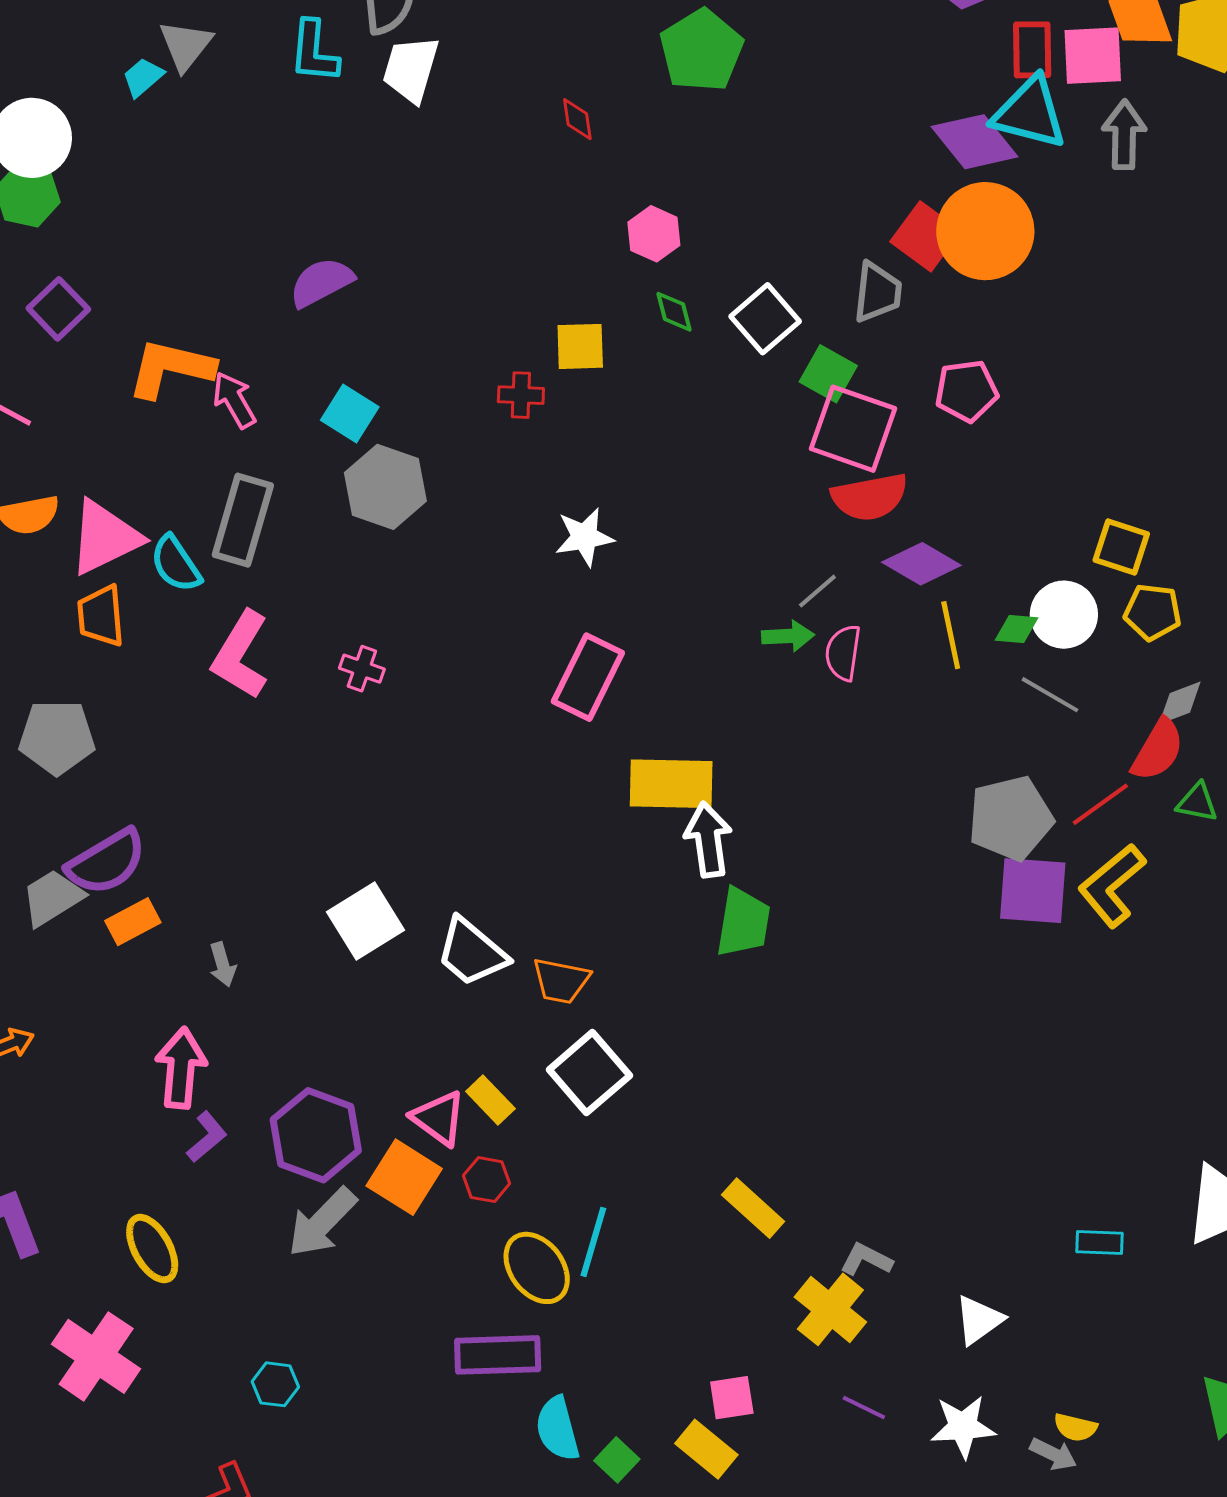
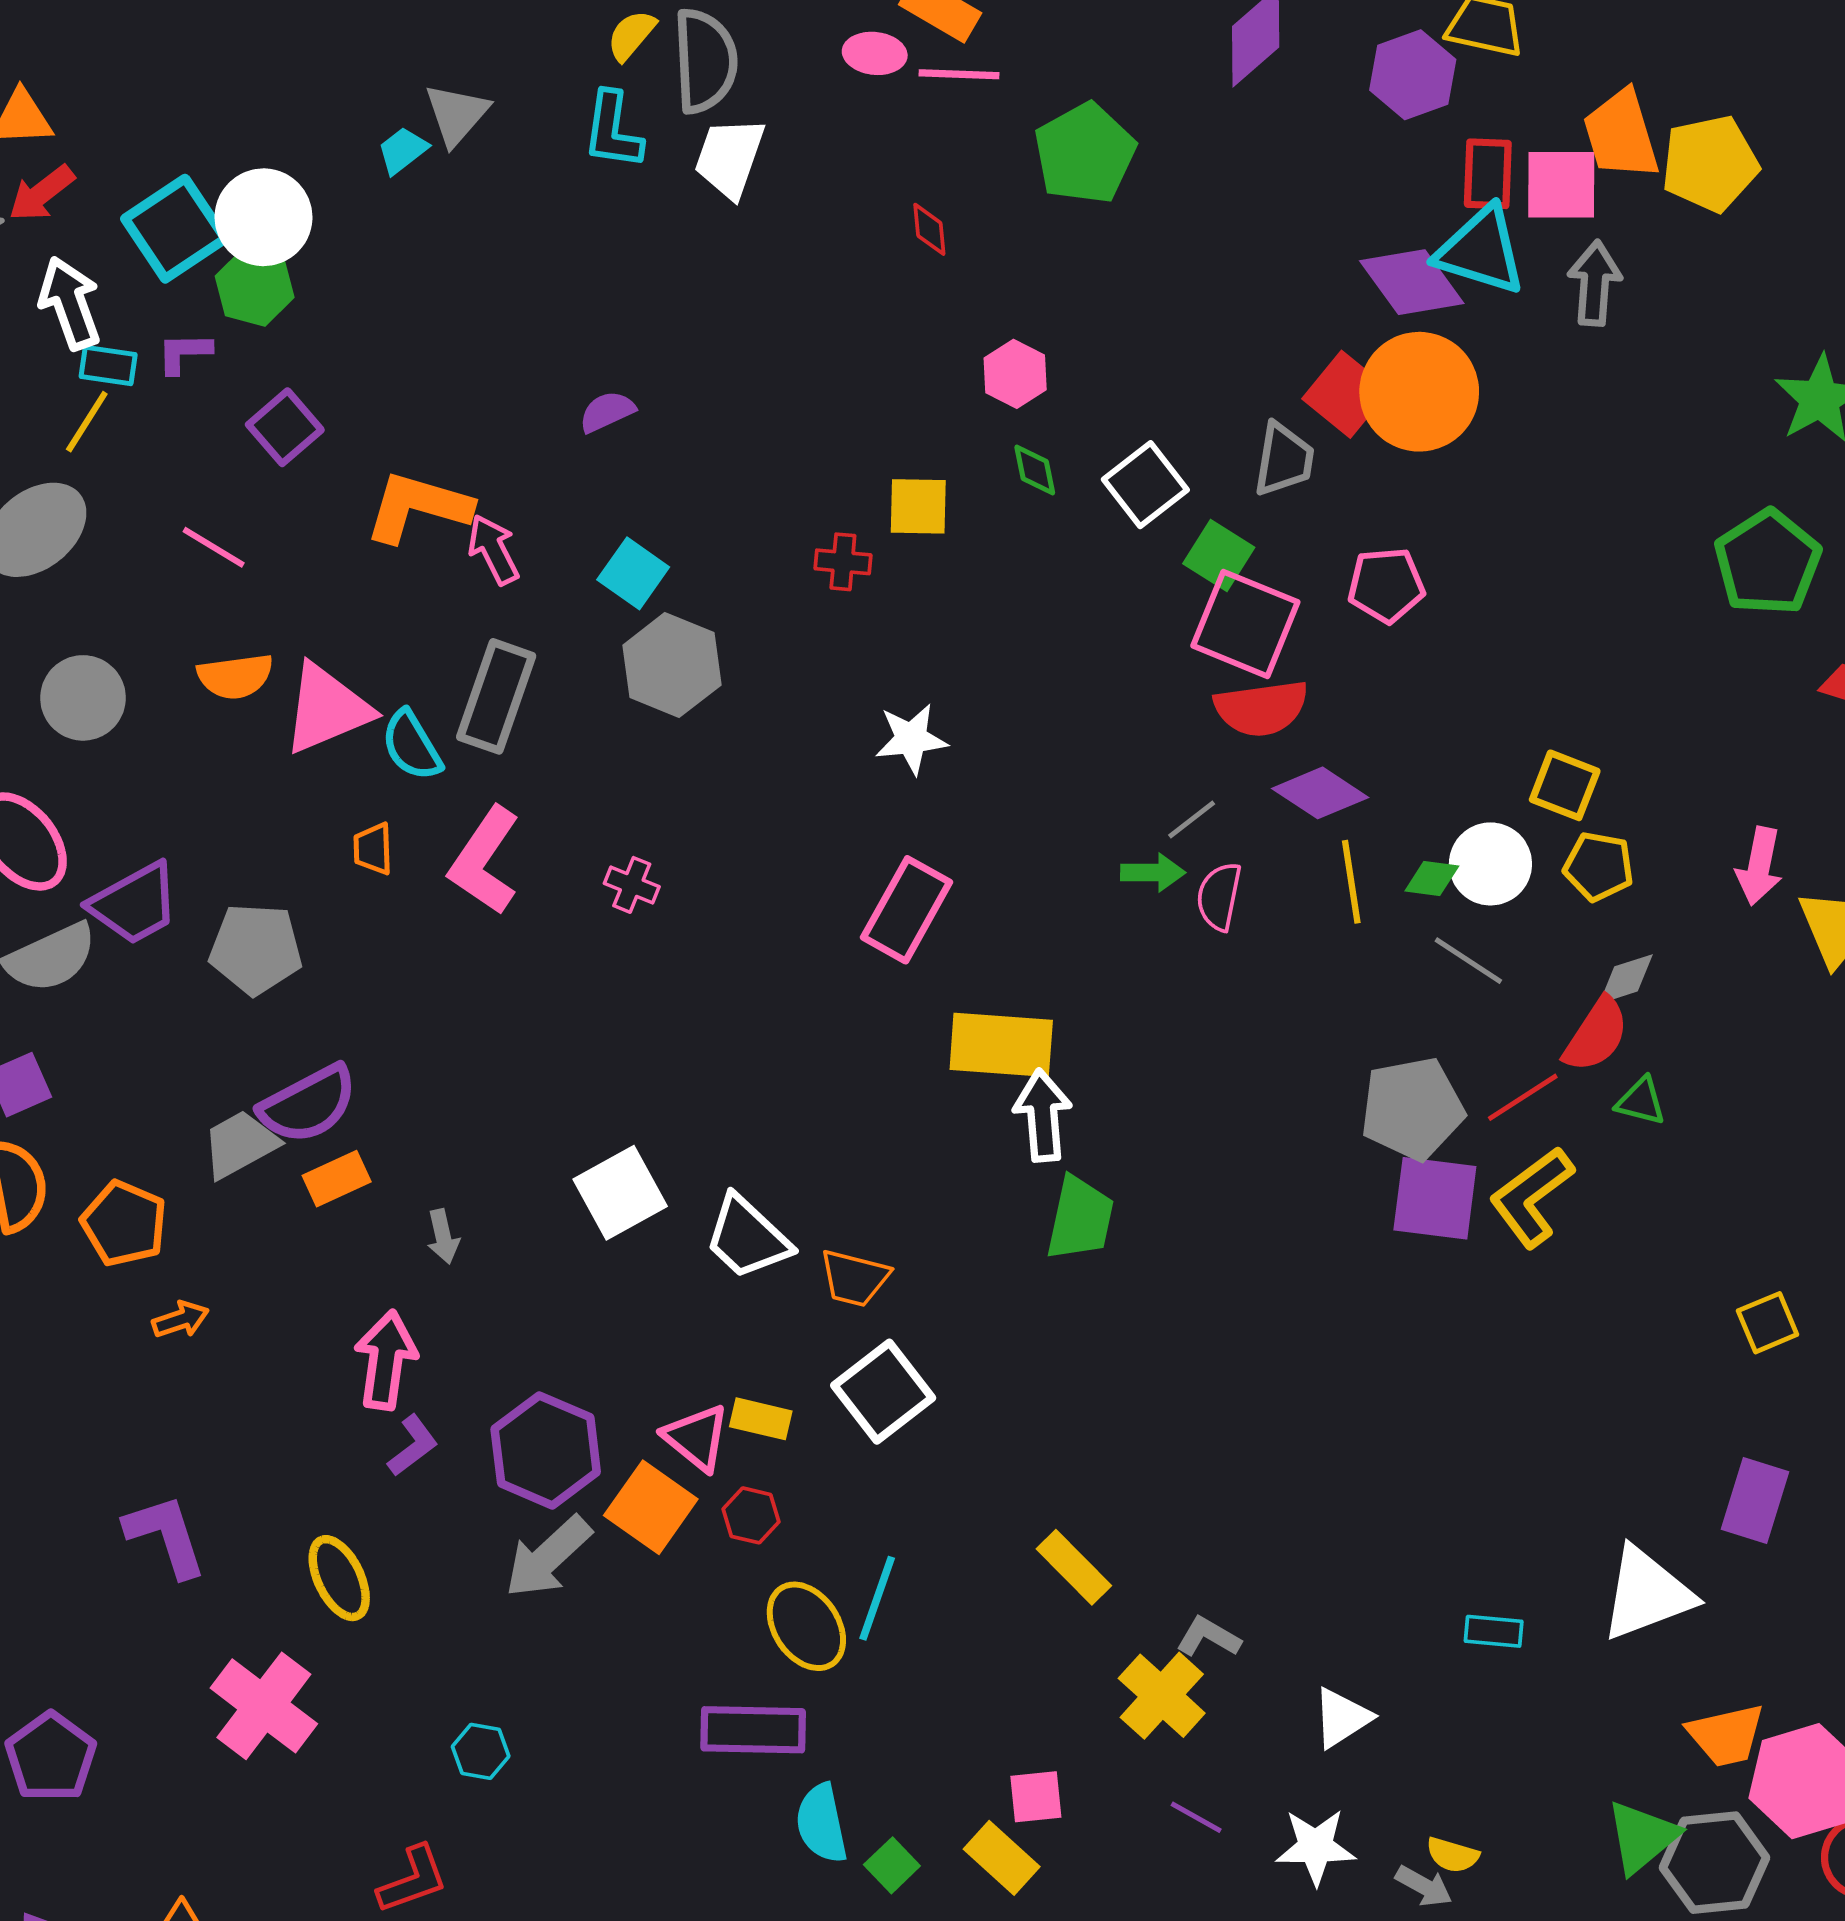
purple semicircle: (321, 282) -> (607, 412), size x0.7
orange trapezoid: (101, 616) -> (373, 849), moved, size x0.7
yellow rectangle: (490, 1100) -> (761, 1419), turned -36

